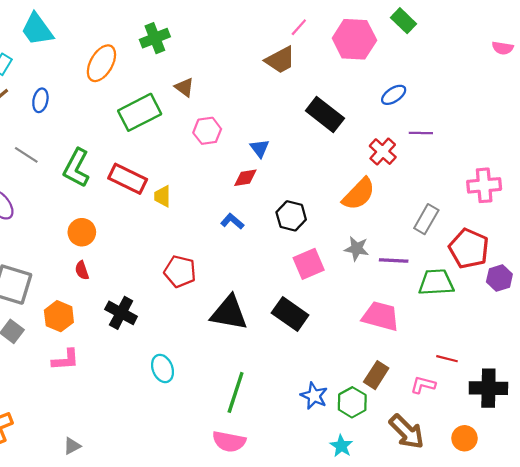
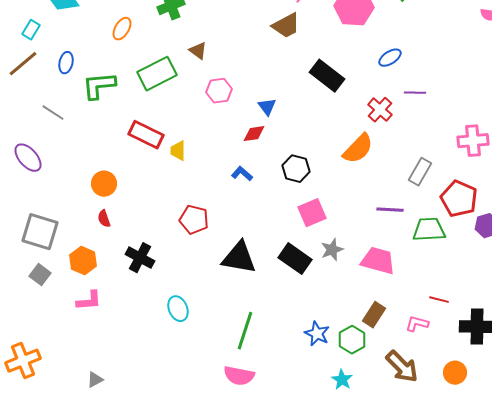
orange ellipse: (101, 63) -> (122, 29), size x0.7
green L-shape: (76, 168) -> (99, 86), moved, turned 57
gray star: (357, 249) -> (332, 250), moved, turned -30

